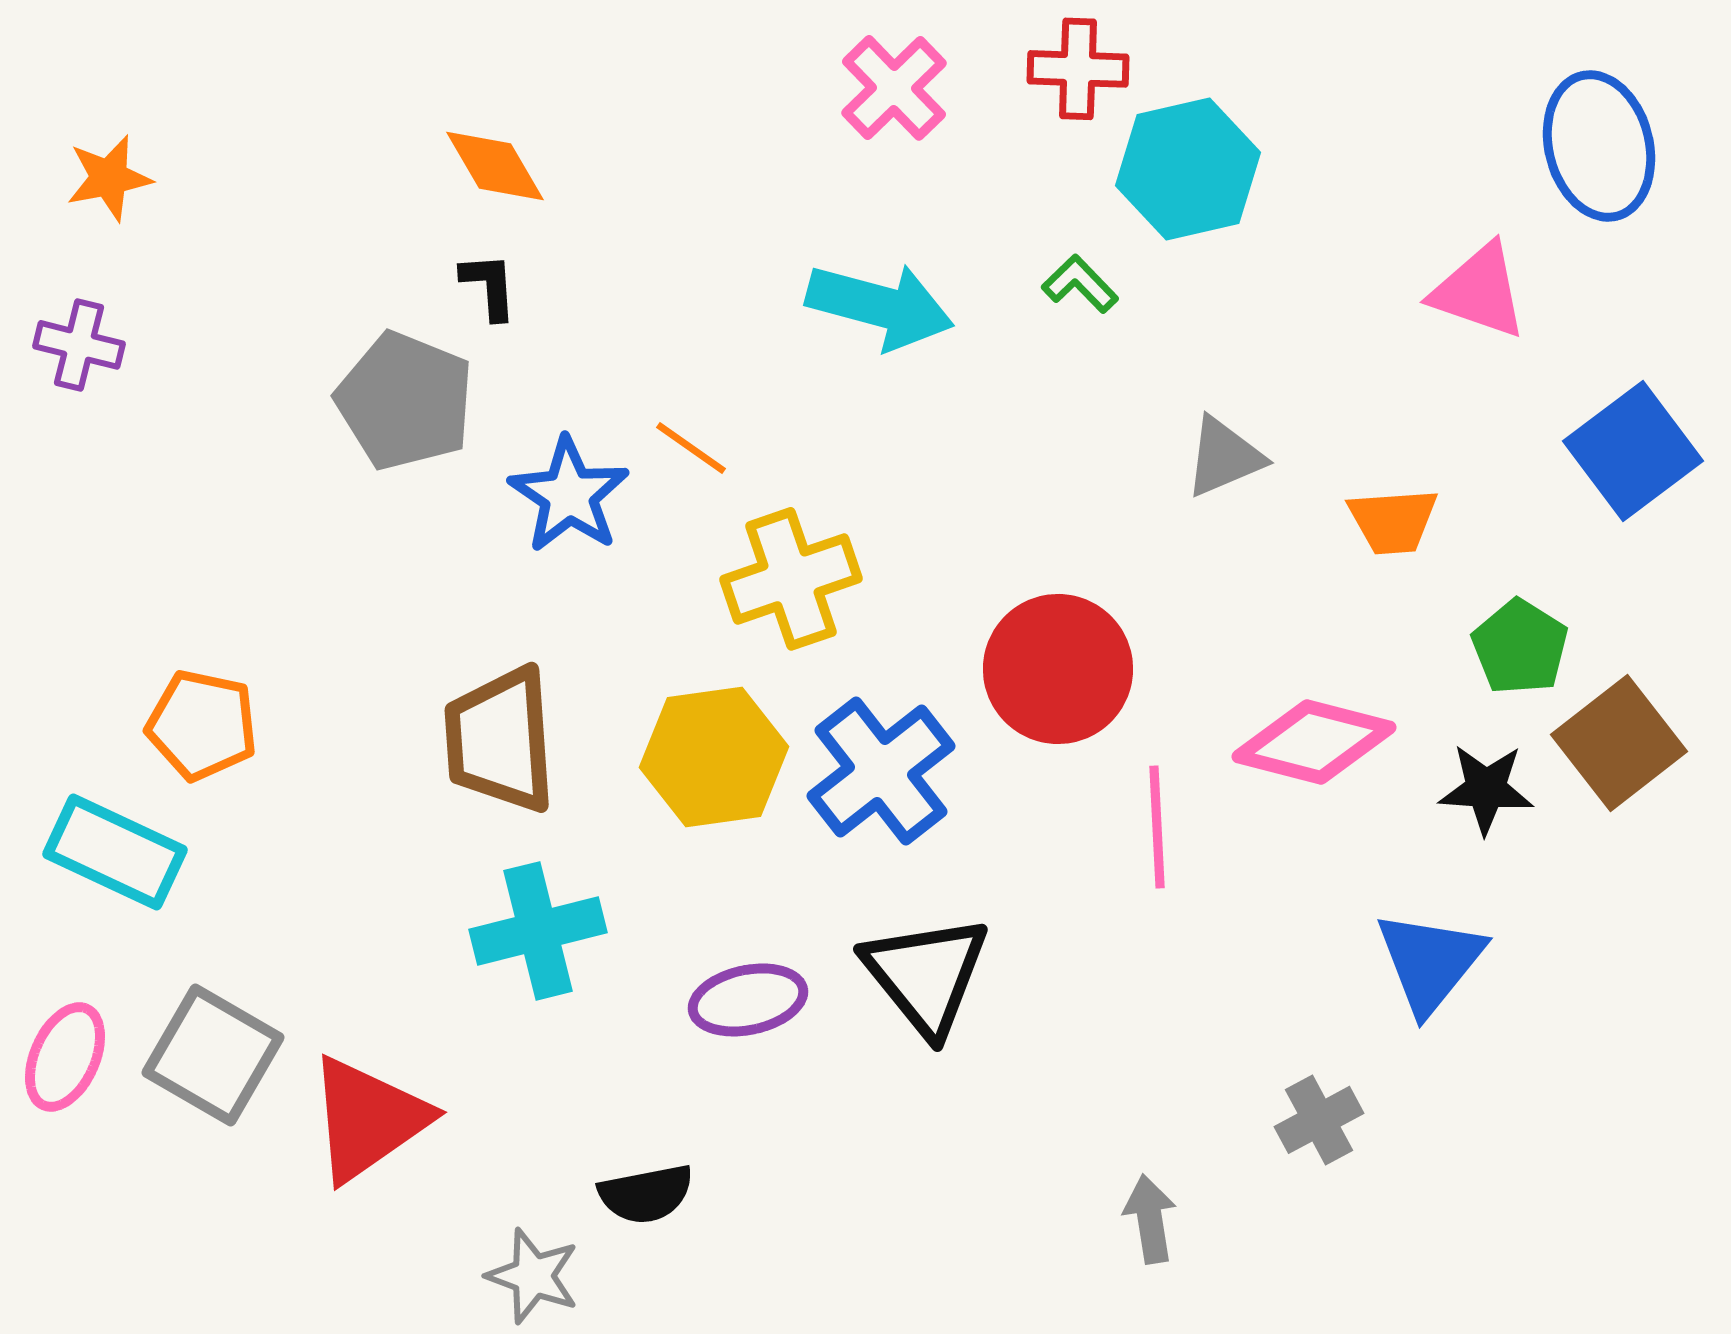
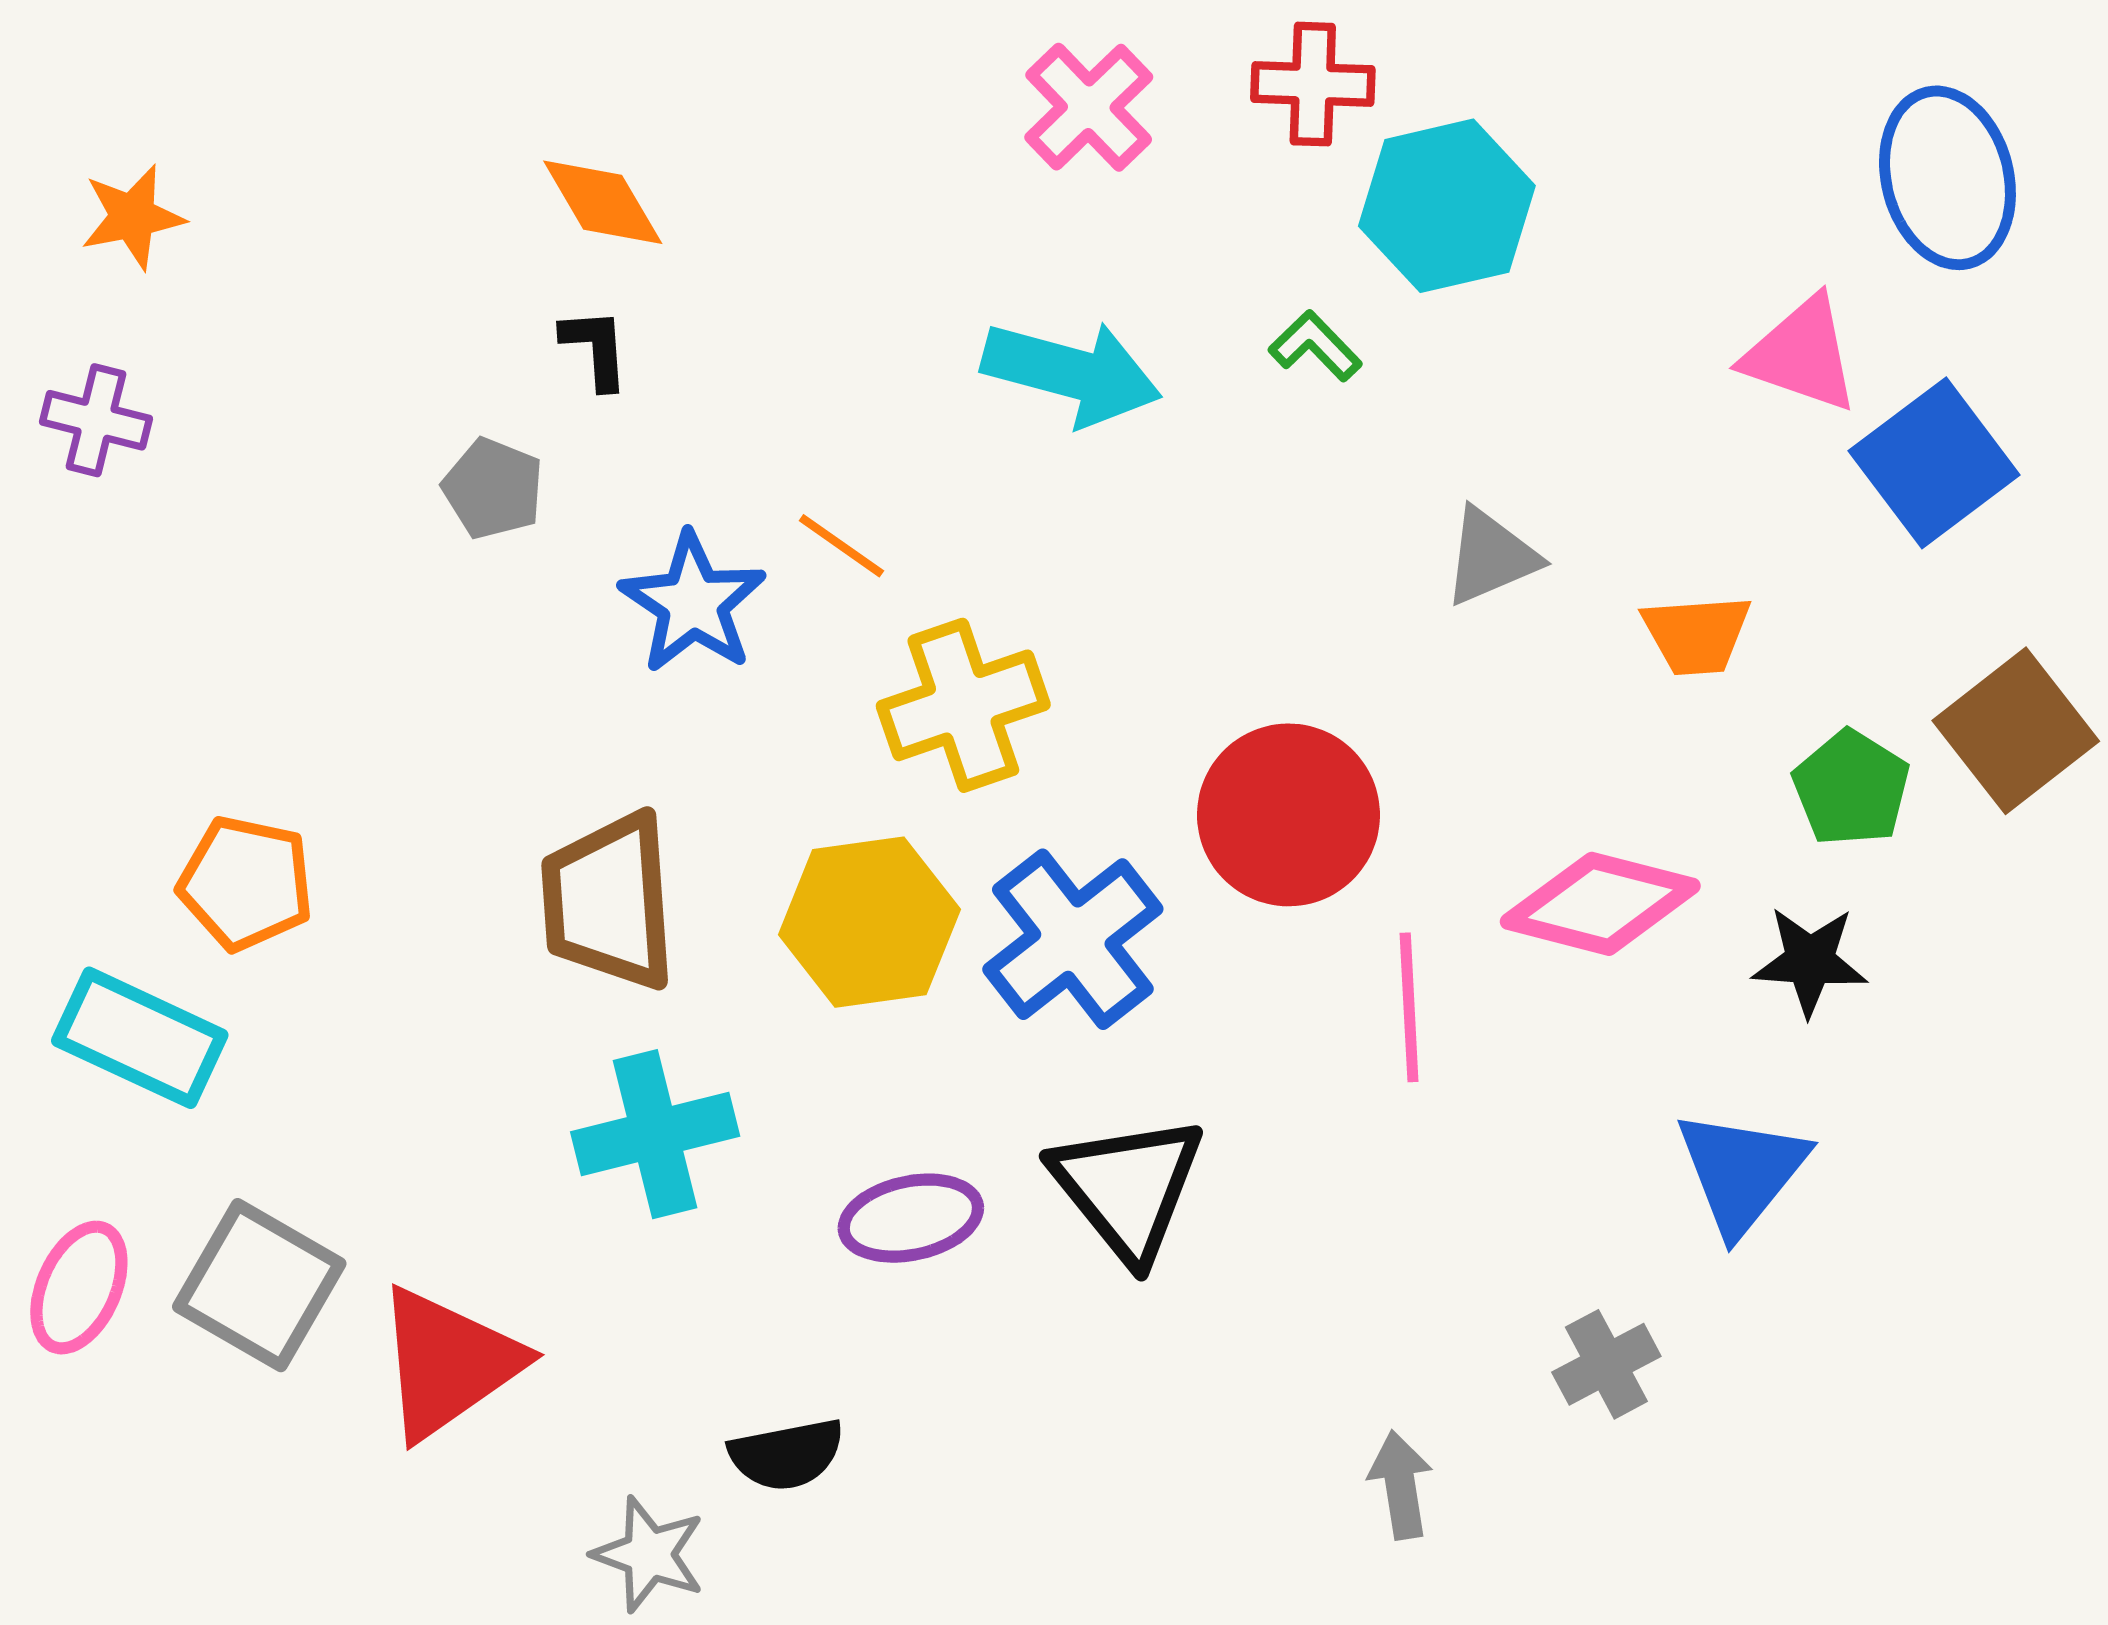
gray pentagon: (405, 401) -> (493, 488), size x0.6
blue square: (1633, 451) -> (1934, 463), moved
brown square: (1619, 743) -> (2016, 731), moved

